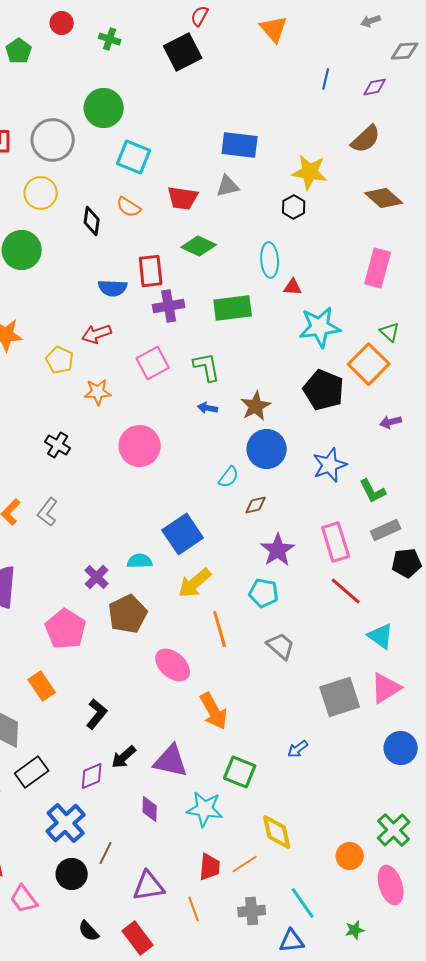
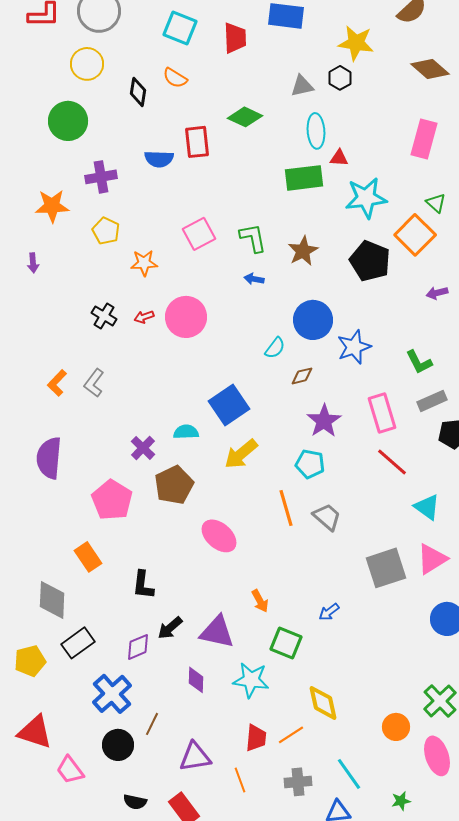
gray triangle: (228, 186) -> (302, 86), moved
red trapezoid: (183, 198) -> (235, 38), moved, turned -100
purple cross: (169, 306) -> (101, 177), moved
green rectangle: (233, 308) -> (304, 178), moved
red arrow: (97, 334) -> (144, 317), moved, size x0.7
brown star: (256, 406) -> (303, 251), moved
blue star: (330, 465) -> (354, 347), moved
orange line: (220, 629) -> (286, 508), moved
orange arrow: (214, 711) -> (260, 601), moved, size x0.6
black L-shape: (97, 714) -> (143, 585), turned 148
blue arrow: (298, 749) -> (329, 612), moved
black semicircle: (89, 931) -> (135, 802), turned -35

